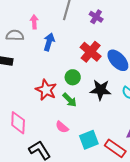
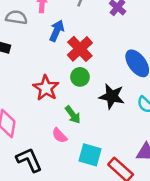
red cross: (91, 52) -> (80, 49), moved
green arrow: (70, 100) -> (73, 115), moved
cyan square: (89, 140) -> (90, 155), turned 30

